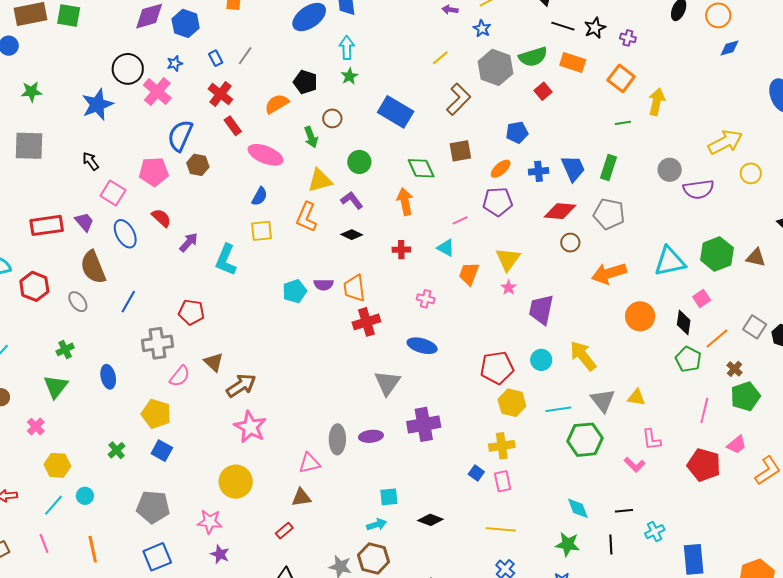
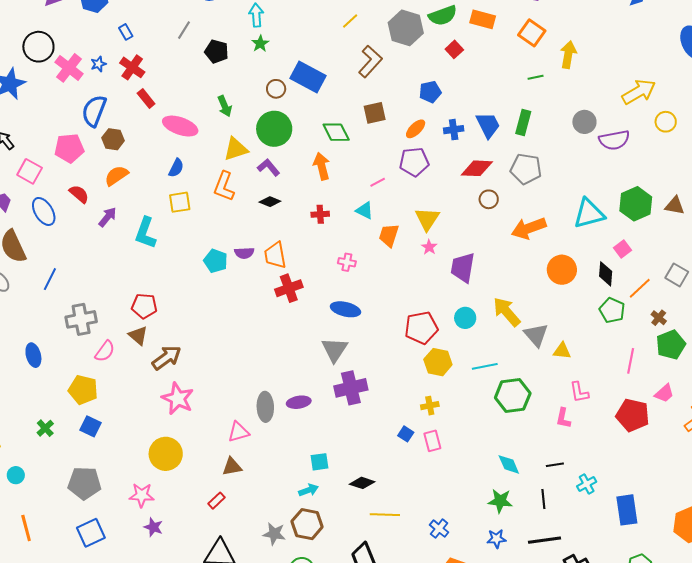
gray line: (245, 56) -> (184, 30), moved
blue star: (175, 63) -> (98, 64), moved
orange semicircle: (277, 104) -> (116, 176), moved
brown circle: (332, 118) -> (276, 89), moved
green circle: (359, 162) -> (274, 129), size x1.5
cyan pentagon: (295, 291) -> (216, 261), turned -30
red pentagon: (191, 312) -> (144, 306), moved
gray triangle: (387, 383) -> (335, 350), moved
gray triangle: (603, 400) -> (536, 335), moved
yellow cross: (502, 446) -> (430, 406), size x0.7
pink L-shape: (634, 465) -> (563, 418), turned 60
yellow line: (501, 529) -> (385, 515), moved

